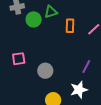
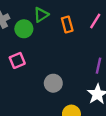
pink square: (19, 59) -> (17, 60), moved

